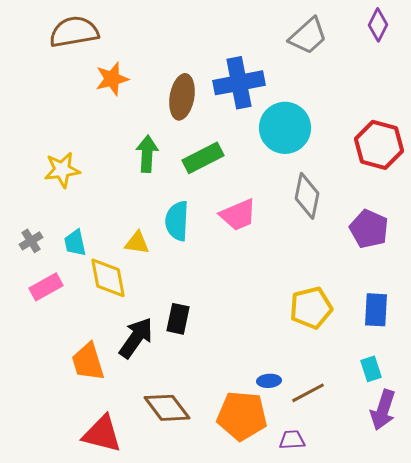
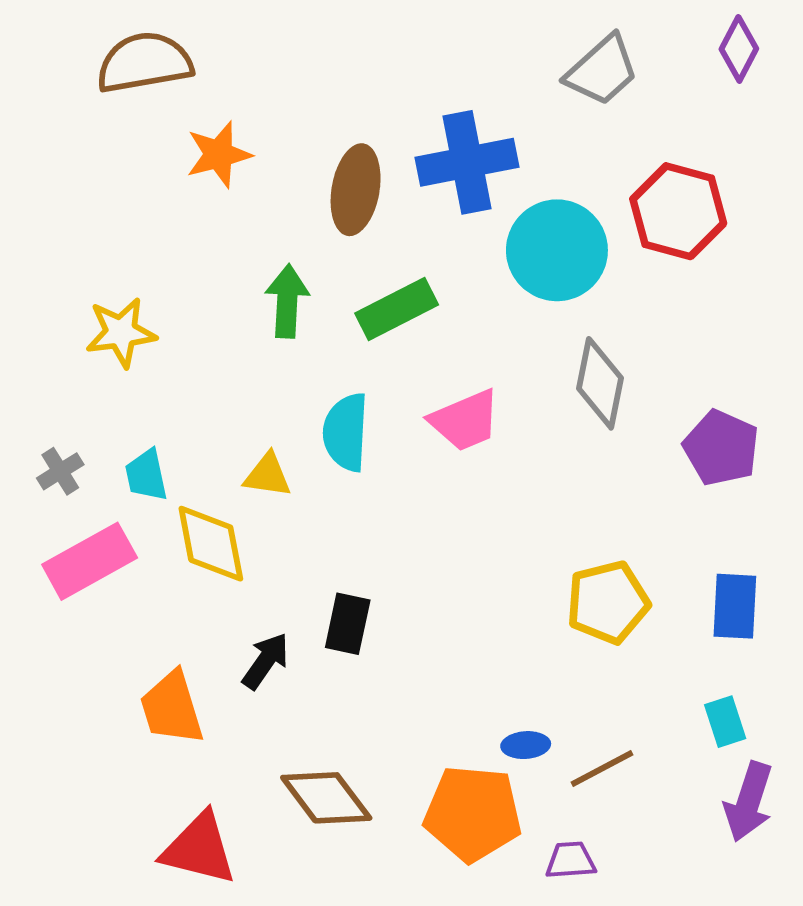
red hexagon: (379, 145) -> (678, 211), moved
pink rectangle: (46, 287) -> (90, 561), size x1.4
black arrow: (136, 338) -> (266, 661), size x0.7

